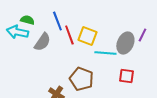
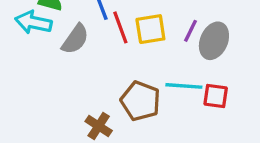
purple line: (142, 35) -> (191, 31), moved
yellow square: (87, 36) -> (150, 29), turned -30
cyan line: (105, 53) -> (184, 86), moved

